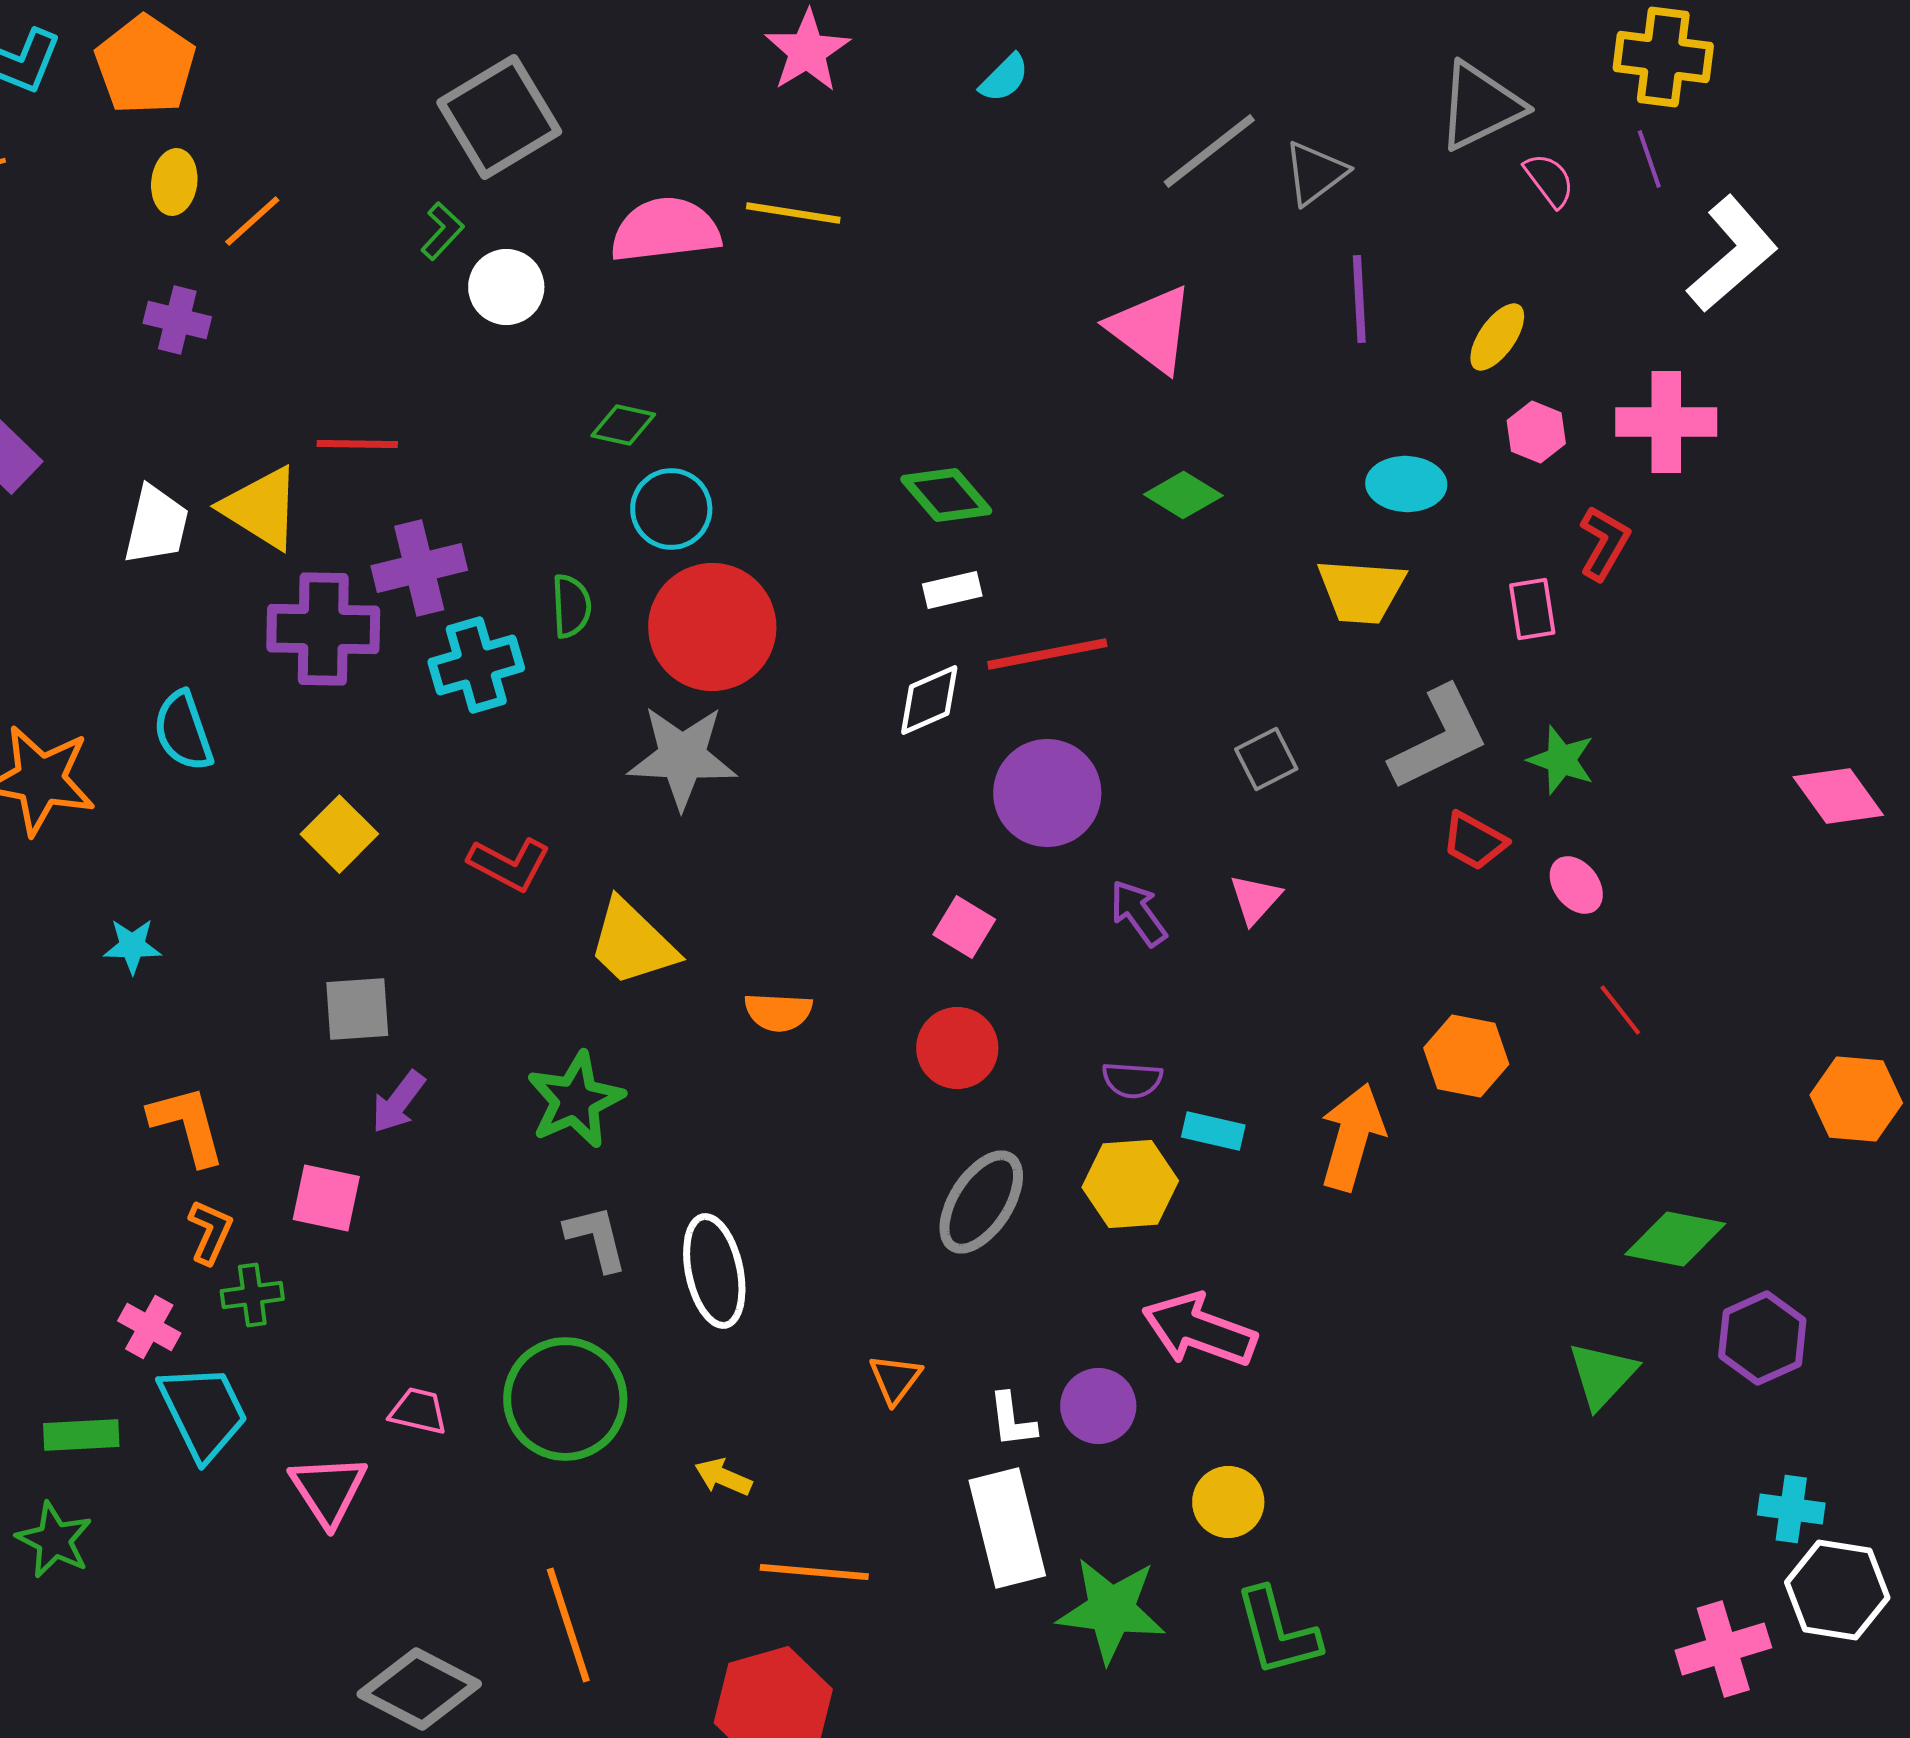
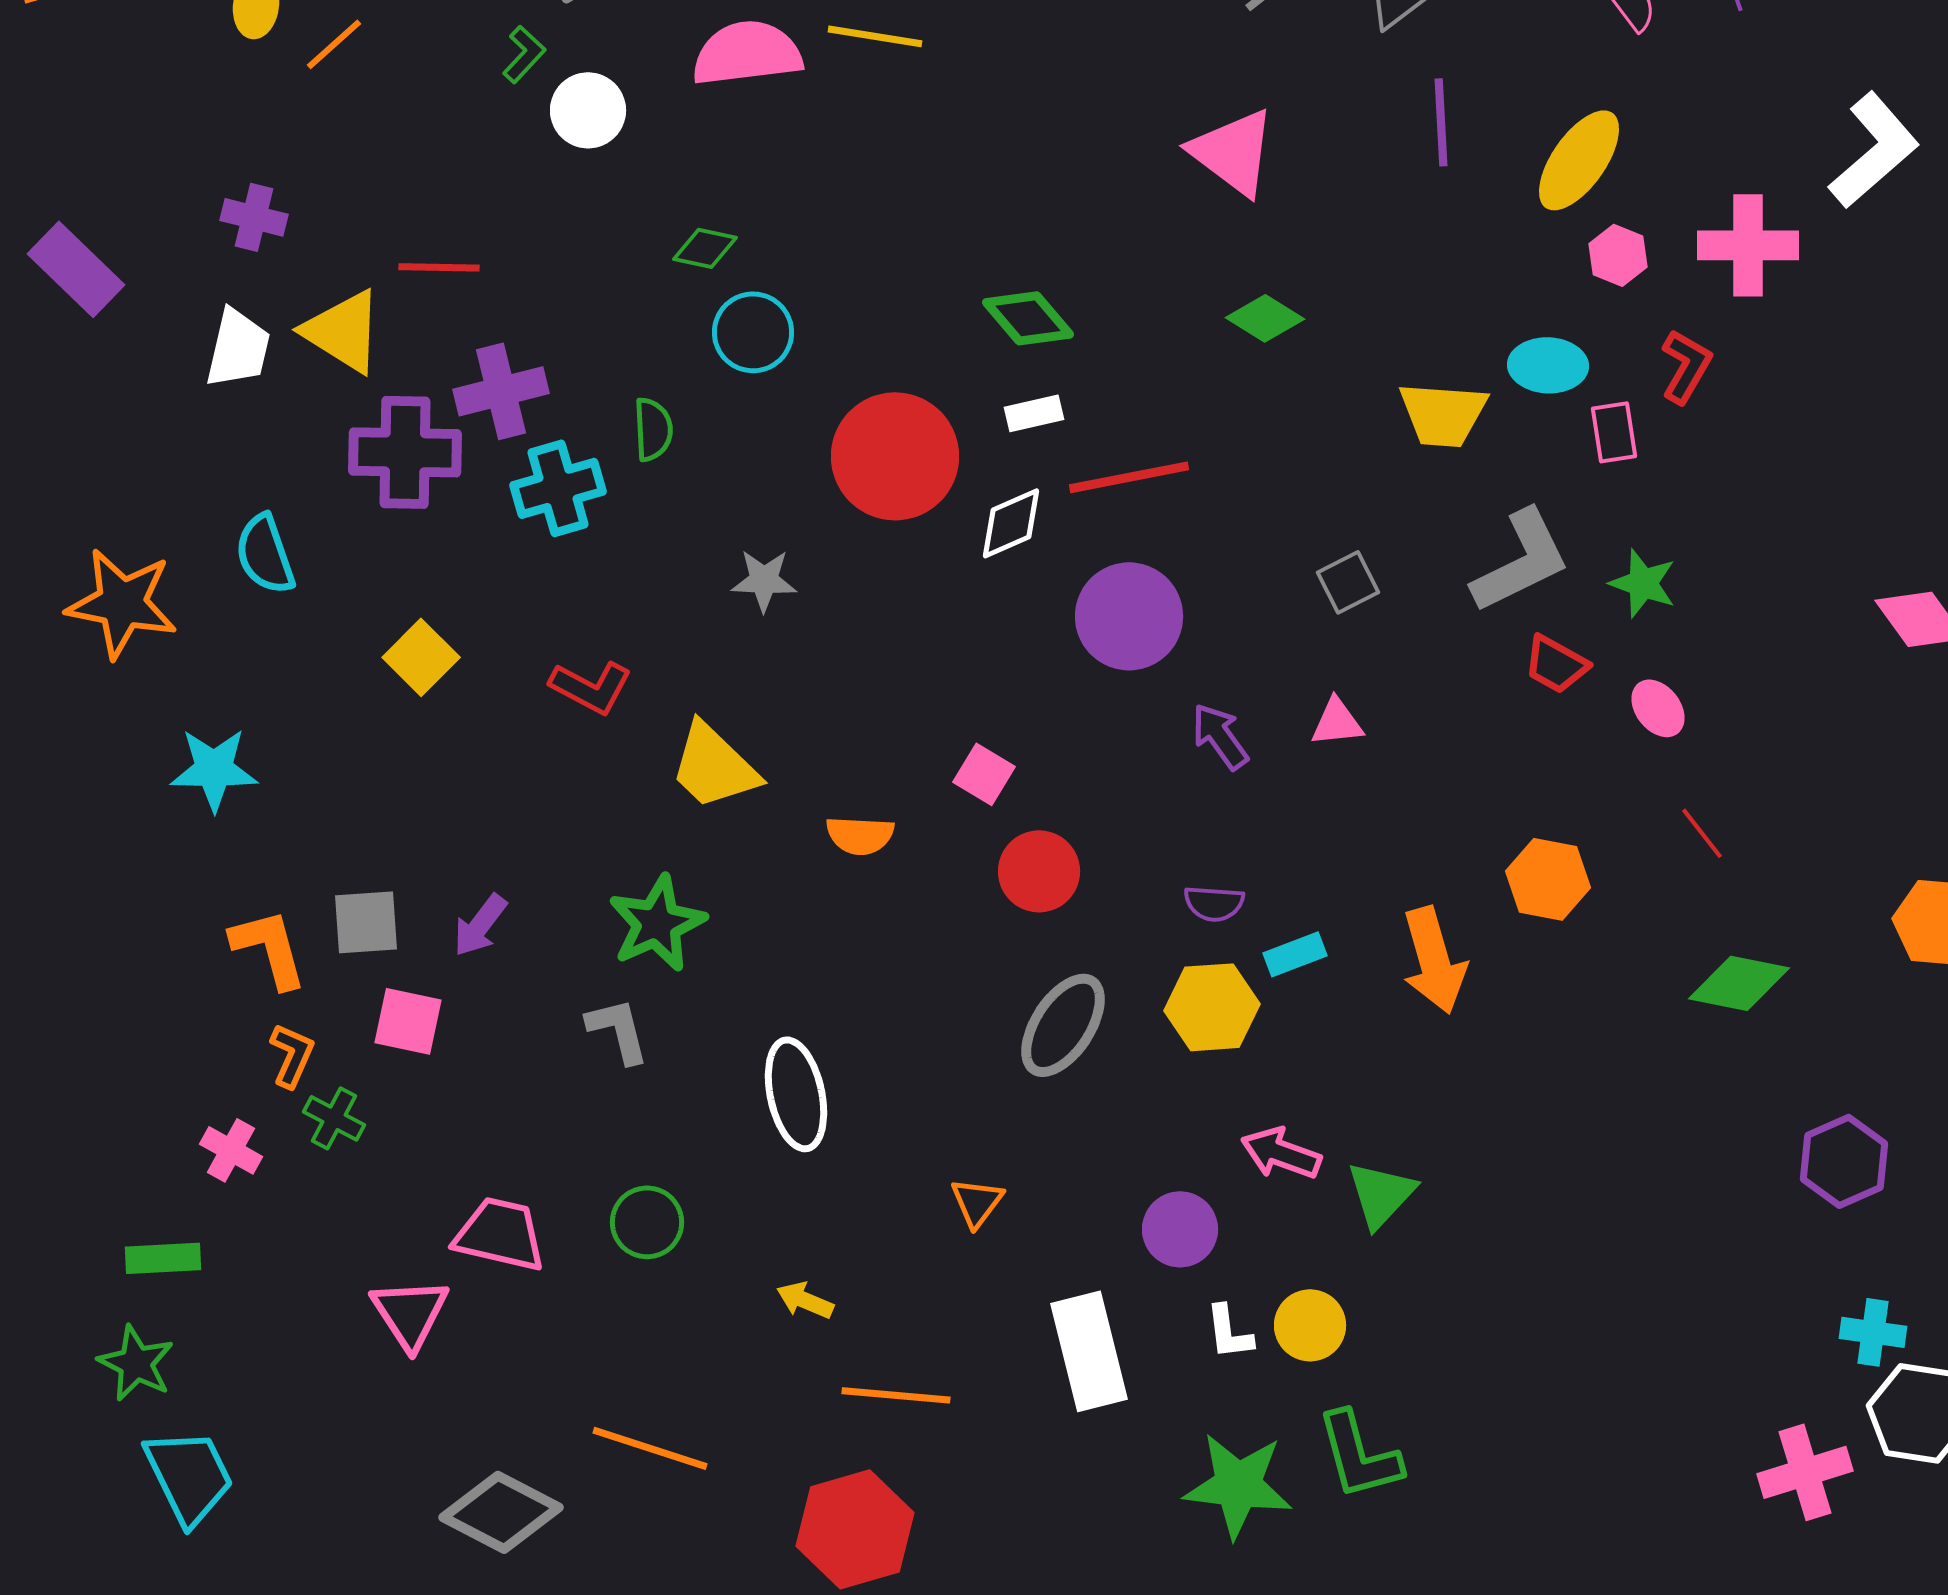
white L-shape: (1732, 254) -> (1874, 150), moved
purple cross: (177, 320) -> (254, 217), moved
yellow ellipse: (1497, 337) -> (1579, 160), size x1.5
cyan ellipse: (1406, 484) -> (1548, 365), moved
red circle: (712, 627) -> (895, 456), moved
gray star: (682, 757) -> (764, 580), size x0.6
pink triangle: (1255, 899) -> (1337, 722), turned 42
pink square: (964, 927) -> (984, 774), moved
cyan star: (132, 946) -> (214, 769), size x1.5
gray square: (357, 1009) -> (366, 922), moved
cyan rectangle: (1213, 1131) -> (1295, 954), turned -34
orange arrow: (1352, 1137) -> (1434, 960), turned 148
gray L-shape: (596, 1238) -> (618, 1030), moved
green diamond: (1675, 1239) -> (1739, 983), moved
green cross: (252, 1295) -> (334, 1118), turned 36
pink arrow: (1199, 1330) -> (1281, 1153), size x0.7
green triangle: (1602, 1375) -> (1381, 1194), moved
green circle: (565, 1399) -> (647, 1222), size x0.6
pink trapezoid: (418, 1411) -> (500, 1234), size x1.6
cyan trapezoid: (203, 1412) -> (189, 1476), moved
white L-shape: (1012, 1420) -> (1229, 1332), moved
green star: (1111, 1610) -> (1238, 1485), moved
orange line: (568, 1625) -> (650, 1448), turned -54

